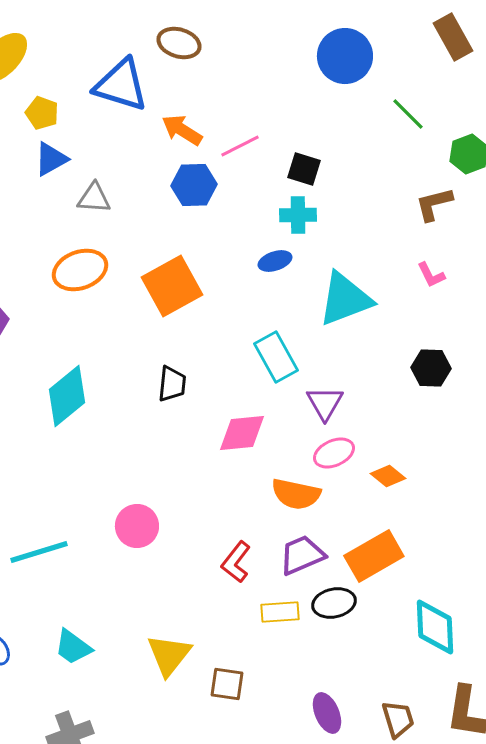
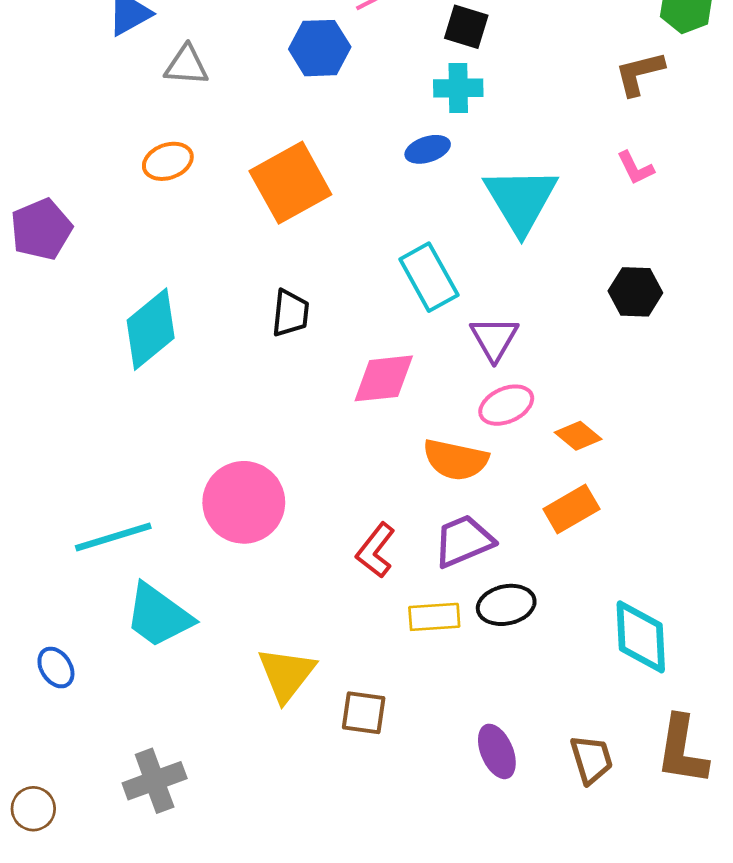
orange ellipse: (80, 270) -> (168, 161), size x0.7
cyan triangle: (345, 299) -> (521, 200), turned -40
pink circle: (137, 526) -> (244, 502), size x1.4
orange rectangle: (374, 556) -> (571, 509), moved, size x0.7
cyan trapezoid: (73, 647) -> (159, 616), moved, size x1.4

